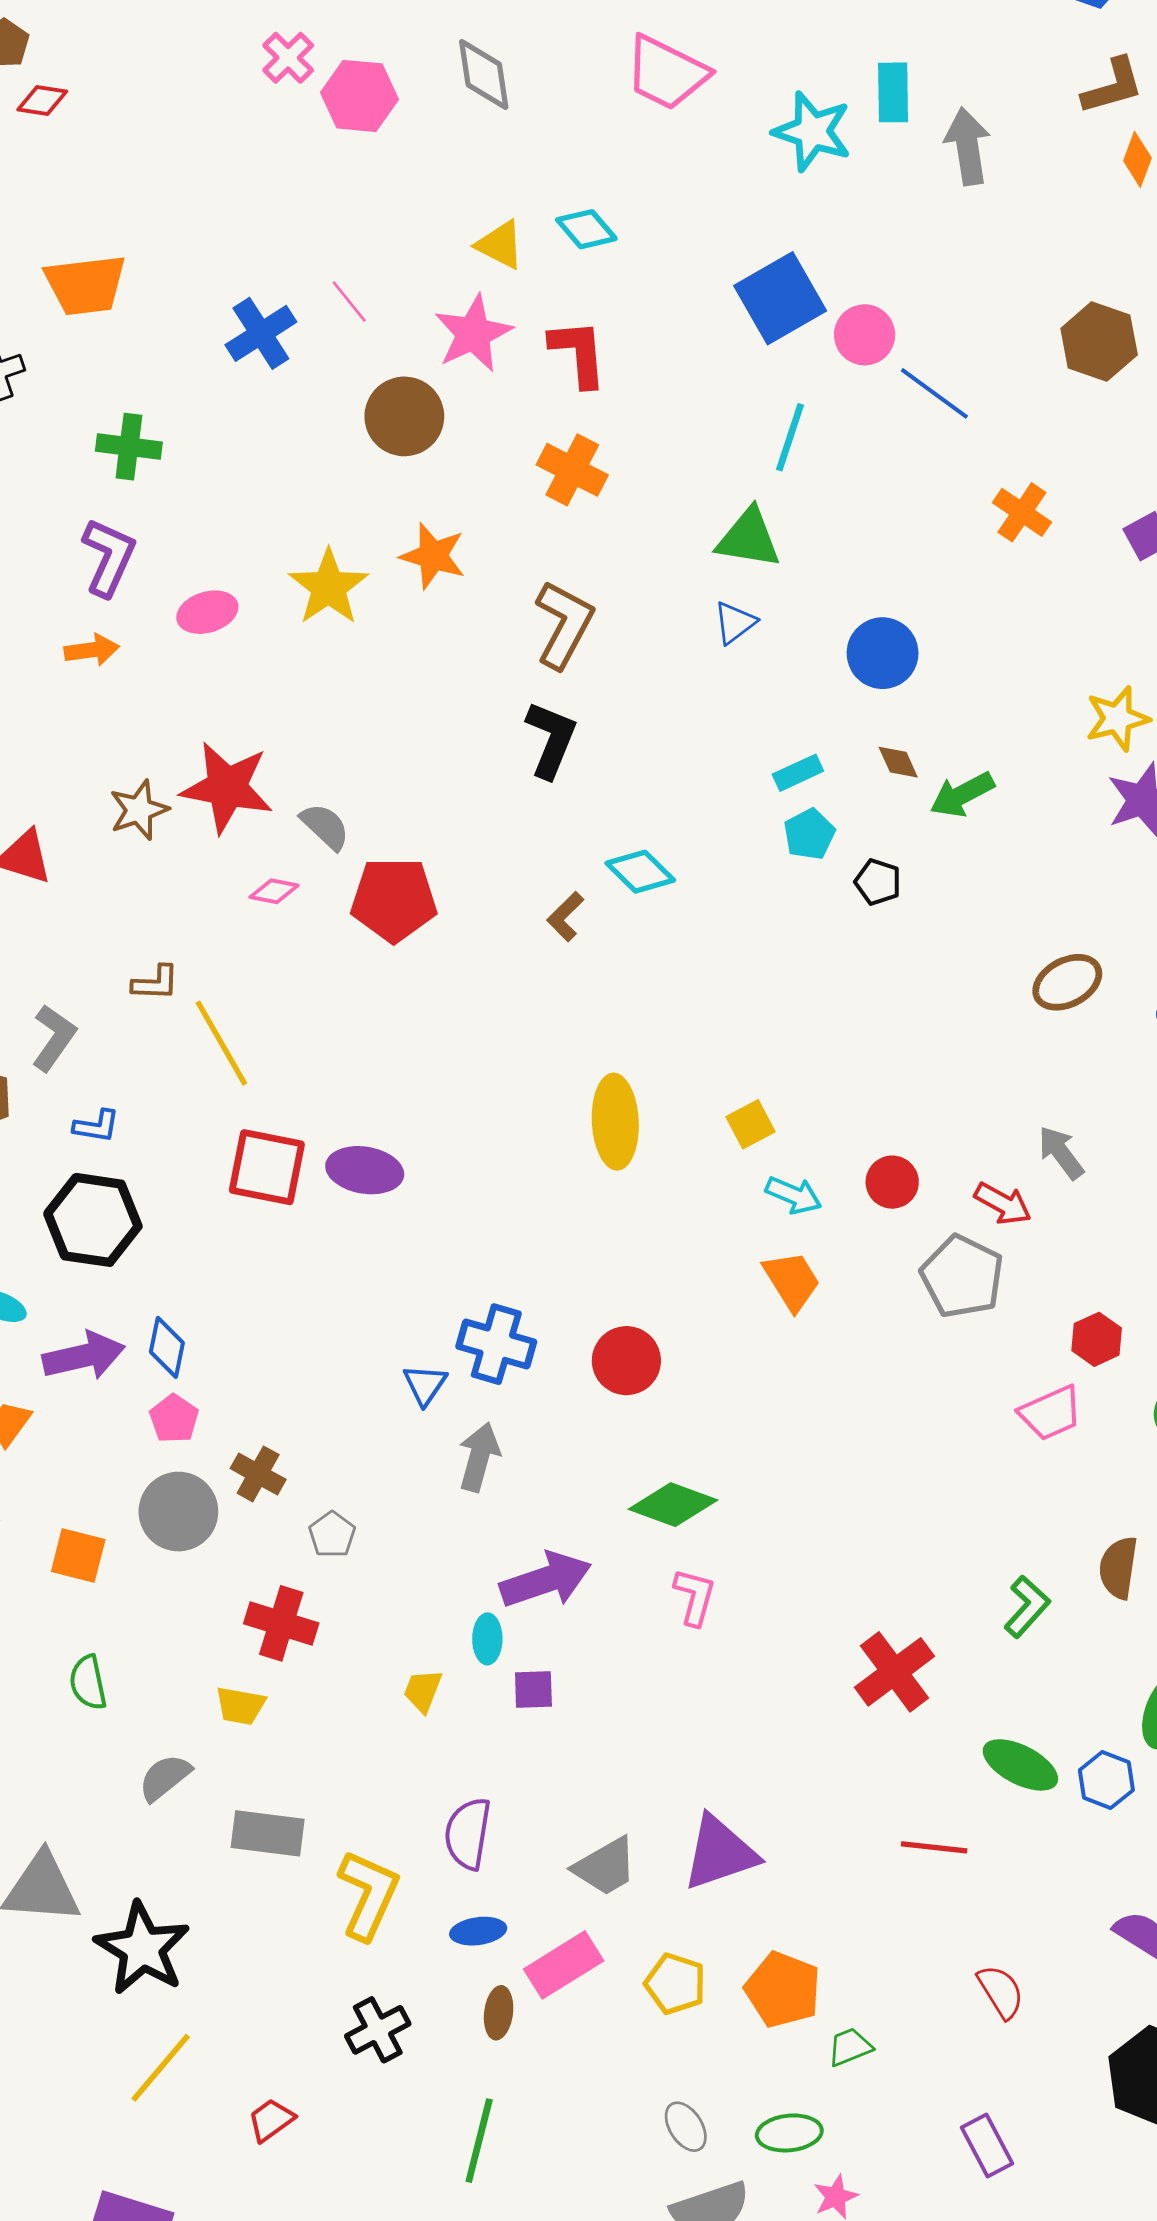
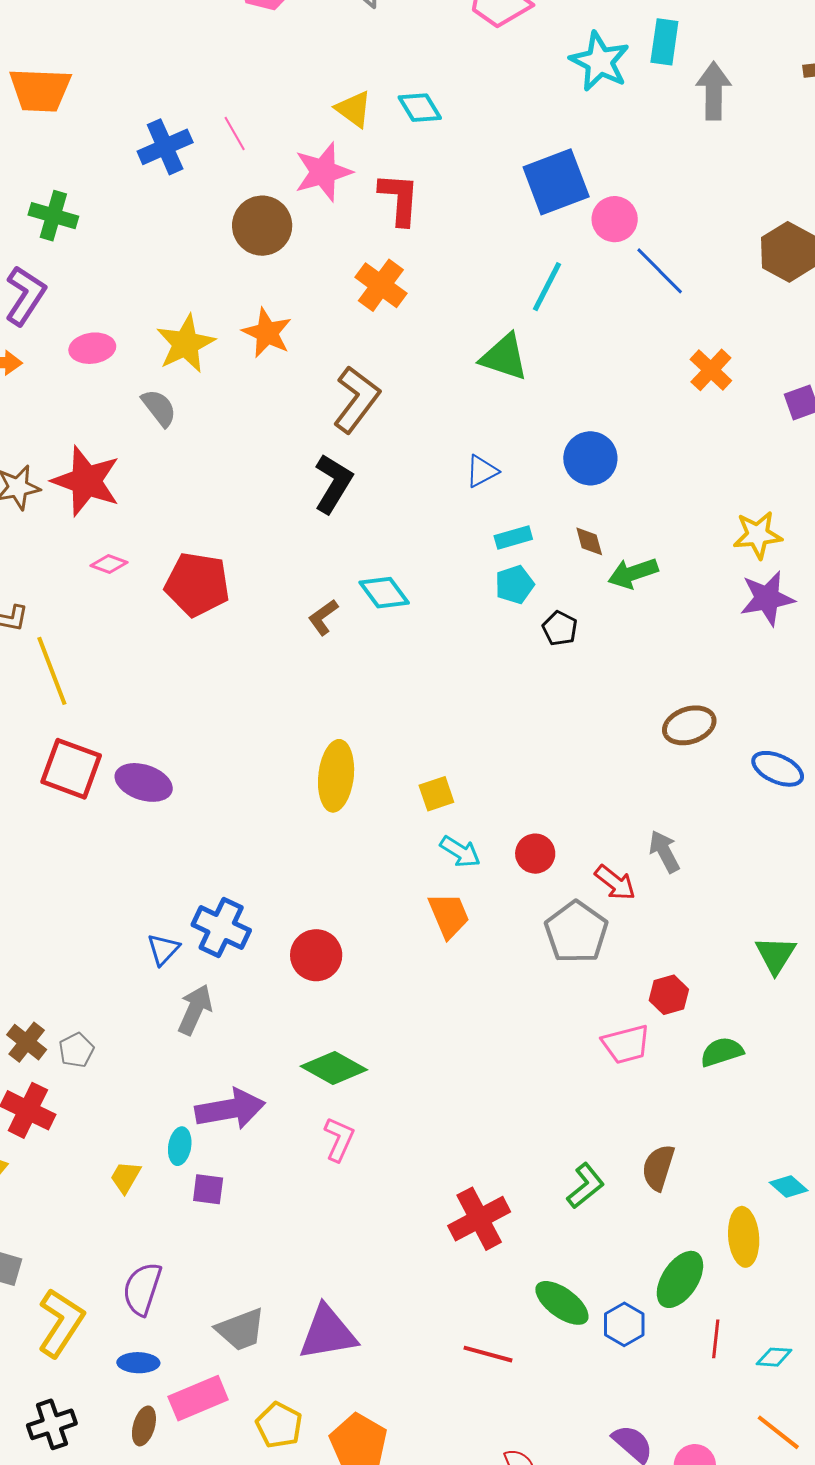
blue triangle: (735, 623) -> (482, 471), moved
gray semicircle: (325, 826) -> (159, 408), moved
brown cross: (258, 1474) -> (27, 1042), moved

